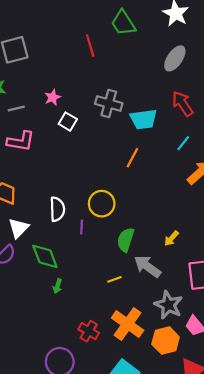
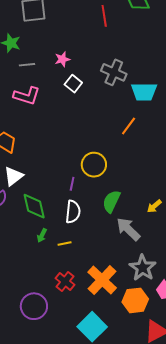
white semicircle: (57, 209) -> (73, 212), moved
yellow line: (115, 279) -> (65, 243), moved

